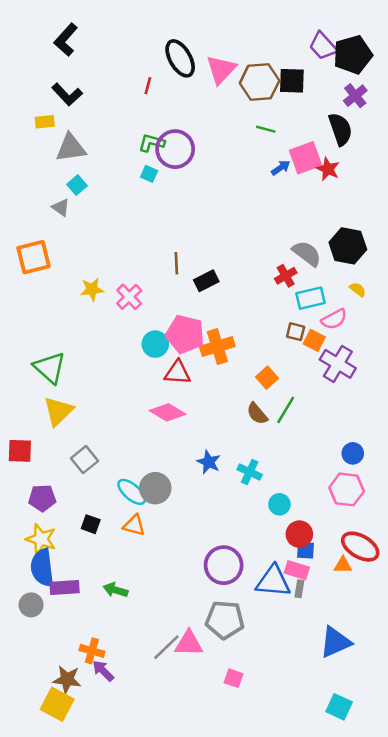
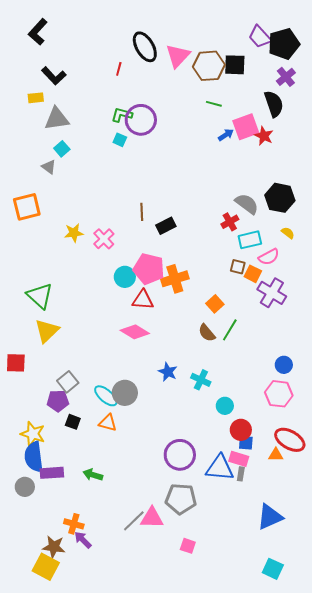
black L-shape: (66, 40) -> (38, 32), moved
gray square: (84, 460) -> (68, 382), moved
purple pentagon: (42, 498) -> (58, 401), moved

